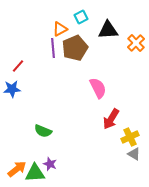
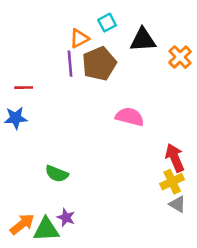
red line: (18, 66) -> (24, 88), turned 48
pink semicircle: (98, 88) -> (130, 117), turned -50
red arrow: (111, 119) -> (175, 158), moved, turned 125

